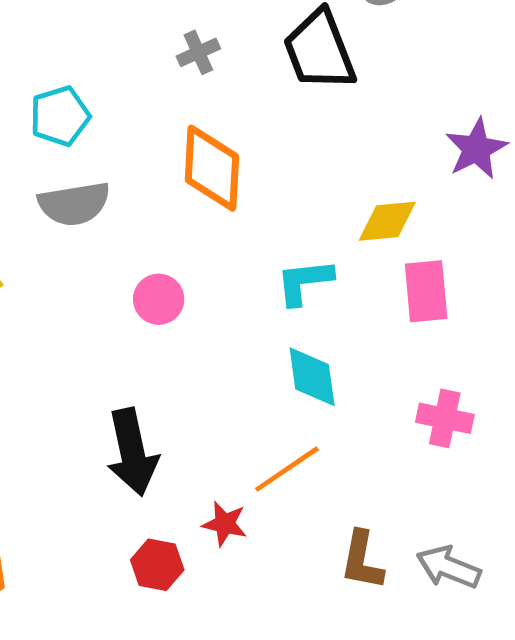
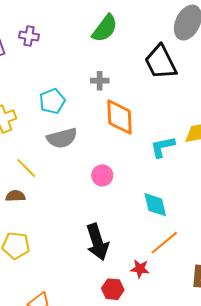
gray cross: (198, 52) -> (100, 81), moved, turned 30
cyan L-shape: (304, 282) -> (163, 147), moved
cyan diamond: (312, 377) -> (155, 205), moved

